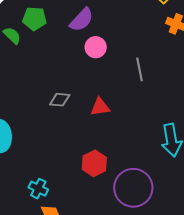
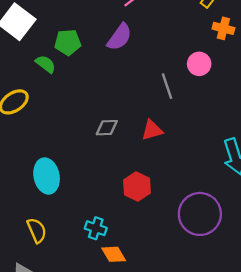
pink circle: (96, 47) -> (199, 64), moved
gray line: (140, 69) -> (167, 86), moved
red hexagon: (94, 163) -> (137, 187), moved

